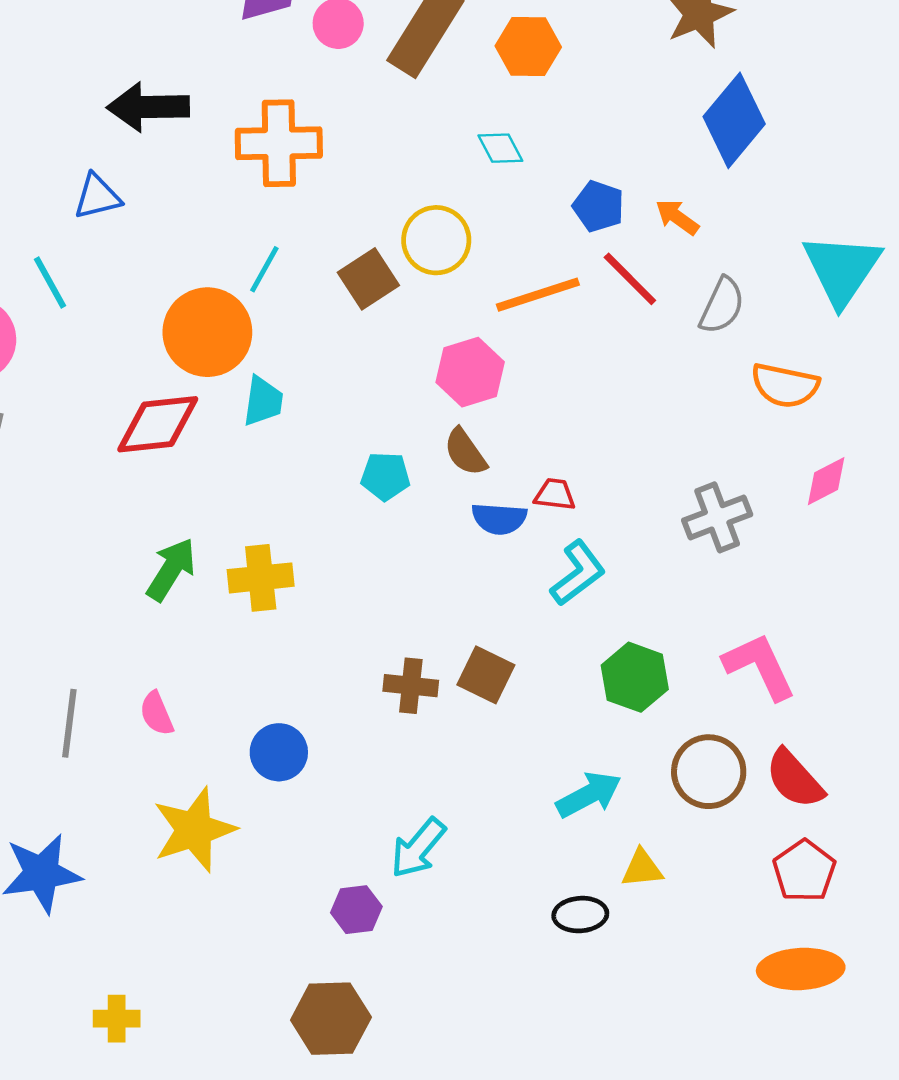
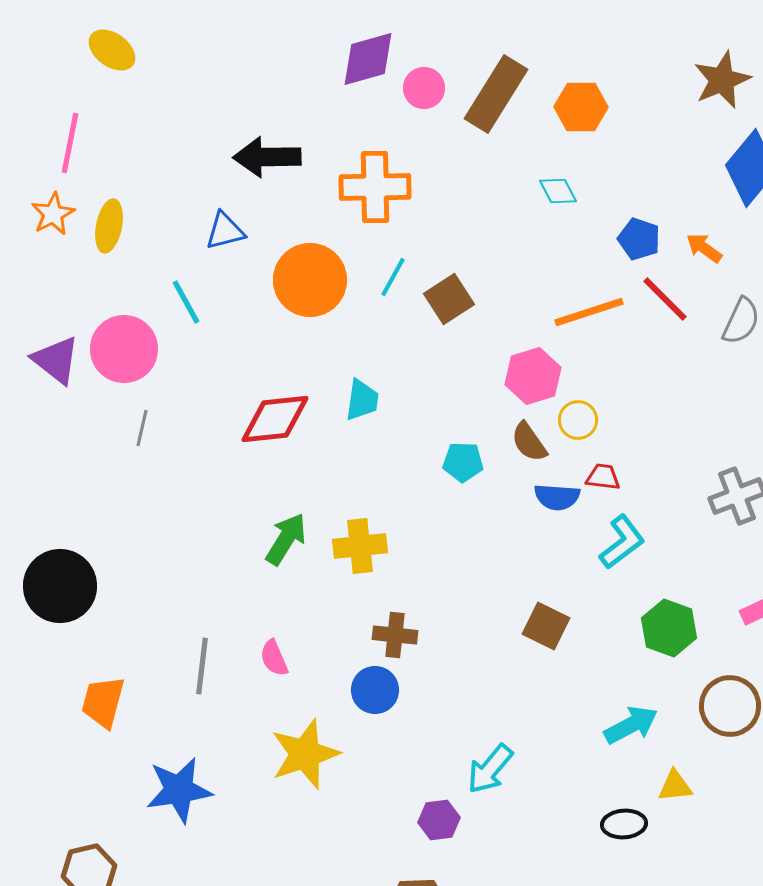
yellow circle: (436, 240) -> (578, 420), moved, size x0.7
cyan line: (264, 269) -> (393, 277), moved
orange circle: (207, 332) -> (310, 280), moved
brown cross: (411, 686) -> (395, 635), moved

